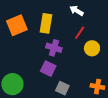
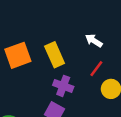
yellow rectangle: (46, 23) -> (55, 55), turned -36

